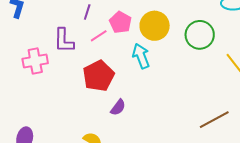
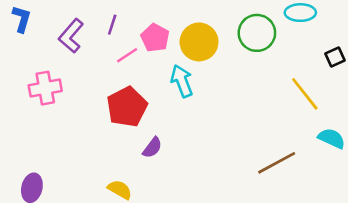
green circle: (200, 35) -> (257, 33), moved
purple L-shape: (64, 40) -> (71, 36), moved, turned 40

